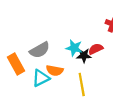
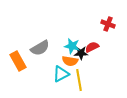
orange semicircle: (55, 70) -> (70, 61), moved
cyan triangle: (41, 78) -> (61, 74), moved

